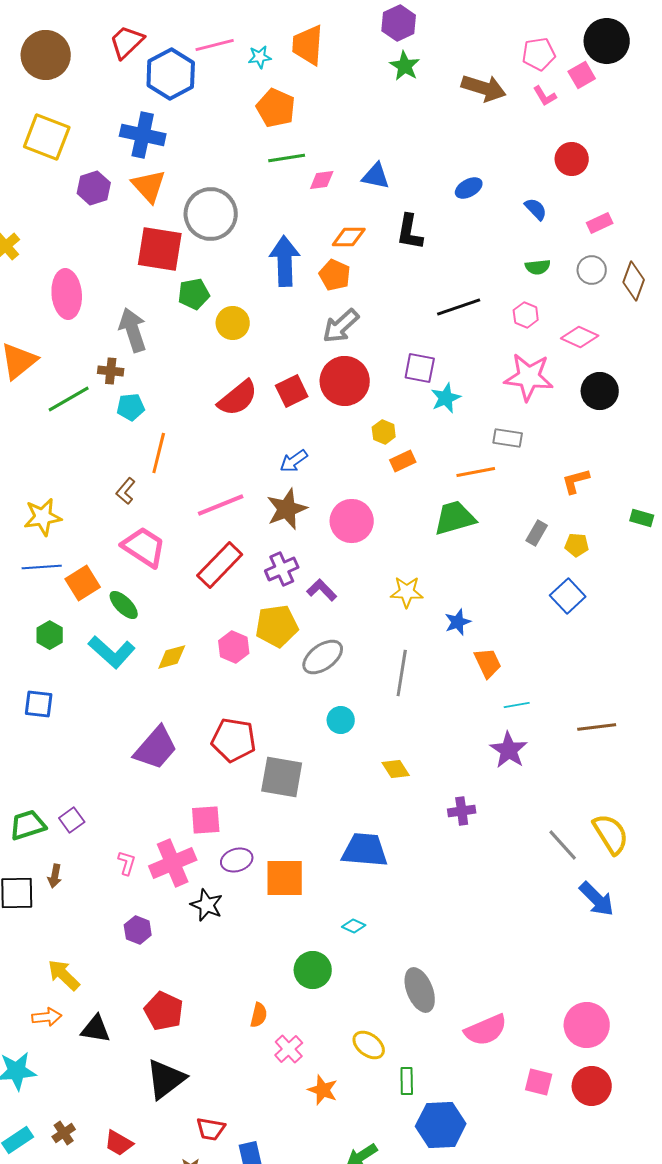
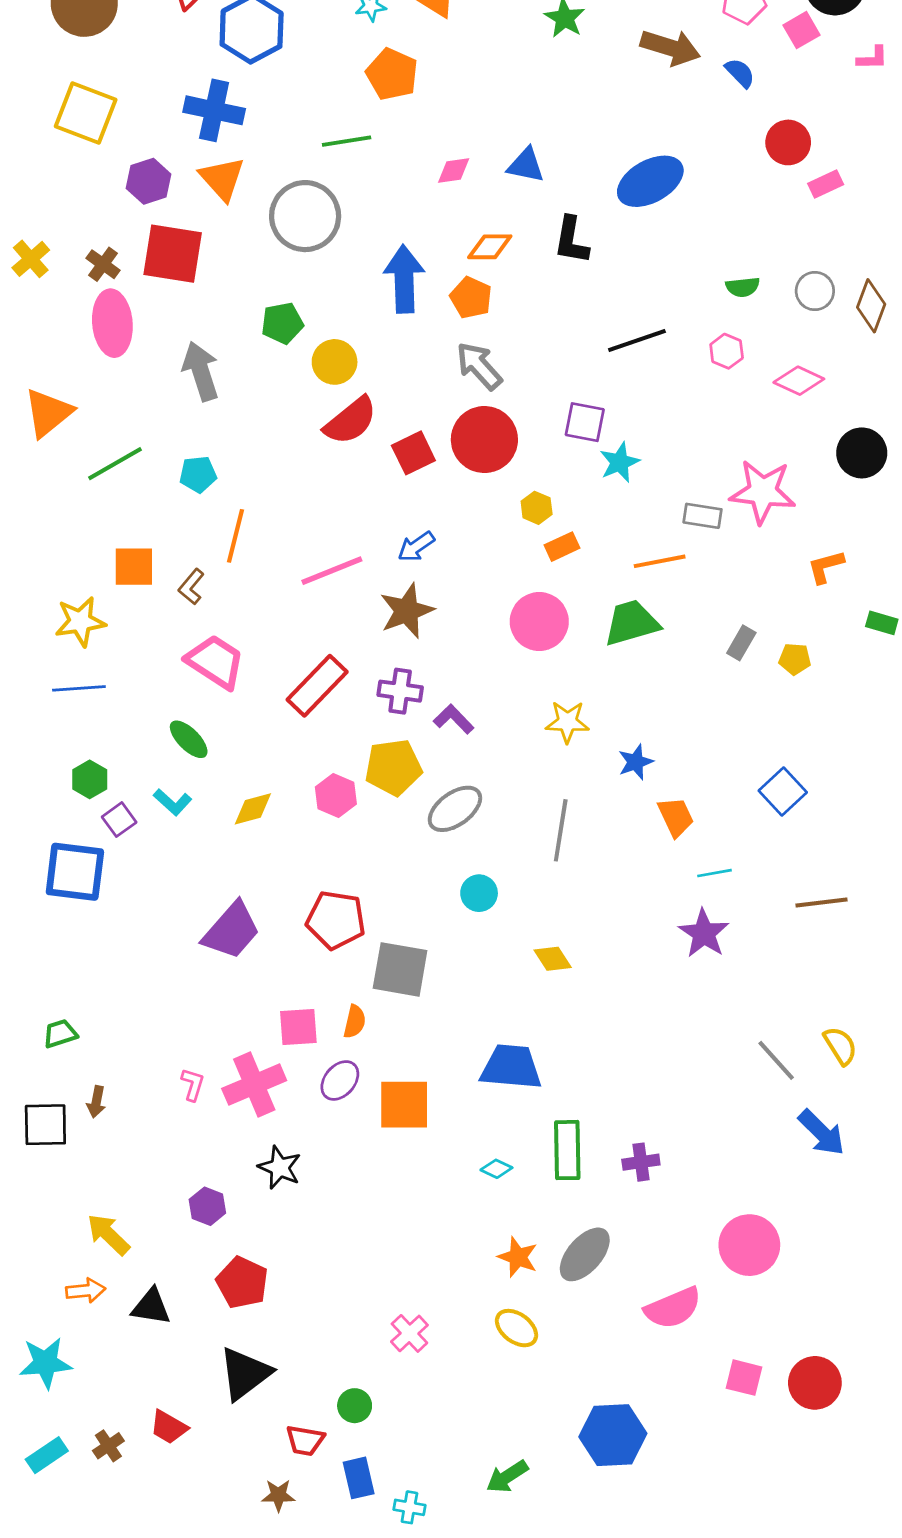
pink L-shape: (545, 96) -> (872, 58), moved, turned -60
green line: (287, 158) -> (347, 141), moved
blue ellipse: (469, 188) -> (650, 181), size x1.8
blue semicircle: (536, 209) -> (740, 73), moved
pink rectangle: (600, 223) -> (826, 184), moved
red square: (160, 249) -> (173, 254), moved
gray arrow: (341, 326) -> (479, 366), turned 90
brown cross: (111, 371) -> (103, 264), moved, turned 30
pink star: (529, 377) -> (763, 492), moved
black circle: (600, 391) -> (862, 453), moved
red semicircle: (238, 398) -> (351, 421), moved
orange L-shape: (576, 481) -> (826, 567), moved
pink line: (221, 505) -> (332, 571), moved
pink circle: (352, 521) -> (539, 622), moved
purple cross: (282, 569) -> (400, 691), turned 32
orange square: (83, 583) -> (134, 567), moved, turned 32
blue square: (568, 596) -> (783, 791), moved
cyan L-shape: (112, 652) -> (173, 802), size x0.6
blue square: (39, 704) -> (75, 872), size x1.6
purple cross: (462, 811) -> (641, 1162), moved
purple square: (72, 820) -> (119, 820), moved
green trapezoid: (28, 825) -> (60, 1034), size x0.7
yellow semicircle: (611, 834) -> (840, 1046), size x0.7
purple ellipse: (237, 860) -> (340, 1080), turned -32
black star: (207, 905) -> (280, 1167), moved
purple hexagon: (138, 930) -> (207, 1206), moved
green circle: (313, 970) -> (355, 1406), moved, size x0.7
gray ellipse: (420, 990) -> (585, 1254), turned 63
orange semicircle: (259, 1015) -> (355, 1022), moved
pink circle: (587, 1025) -> (749, 1245), moved
green rectangle: (407, 1081) -> (567, 1150), moved, size x1.6
orange star: (323, 1090) -> (518, 1257), moved
red trapezoid: (119, 1143) -> (169, 1427), moved

